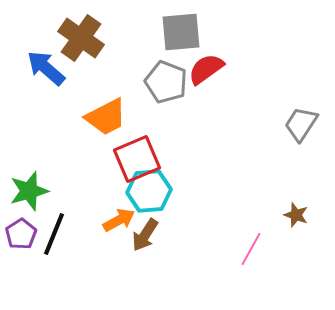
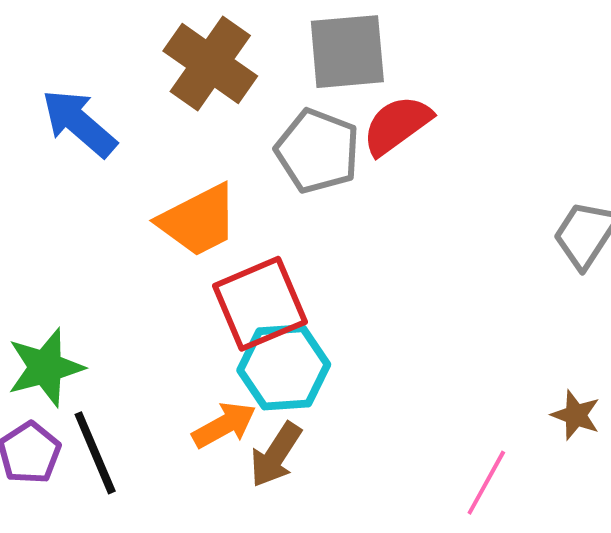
brown cross: (81, 38) -> (210, 63), moved
black line: (54, 234) -> (95, 453), turned -45

